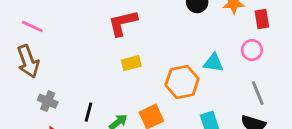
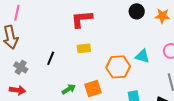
pink line: (32, 26) -> (17, 13), turned 70
black line: (89, 112) -> (51, 58), moved

